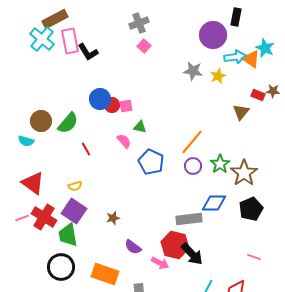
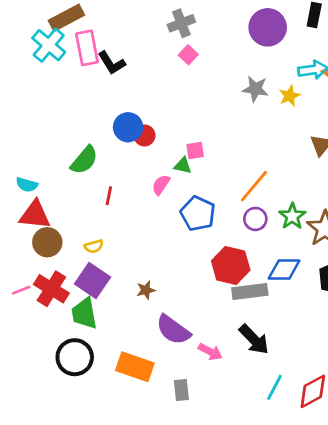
purple circle: (213, 35) -> (268, 27), moved
pink square: (126, 106) -> (195, 151), moved
brown circle: (41, 121) -> (47, 242), moved
pink semicircle: (124, 141) -> (161, 185), turned -105
red line: (86, 149) -> (109, 196), turned 40
red triangle: (33, 183) -> (35, 215), moved, turned -30
red hexagon: (175, 245) -> (231, 265), moved
purple semicircle: (133, 247) -> (173, 330), size x1.5

